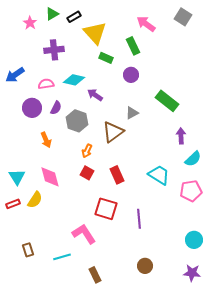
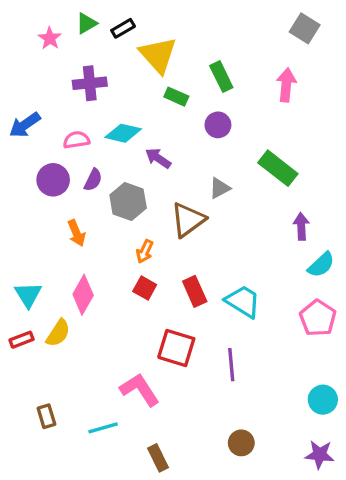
pink arrow: (146, 24) -> (286, 85), moved, turned 60
cyan trapezoid: (159, 175) -> (243, 301), moved
pink diamond: (50, 177) -> (83, 295), turned 45
pink pentagon: (191, 191) -> (318, 318), turned -30

